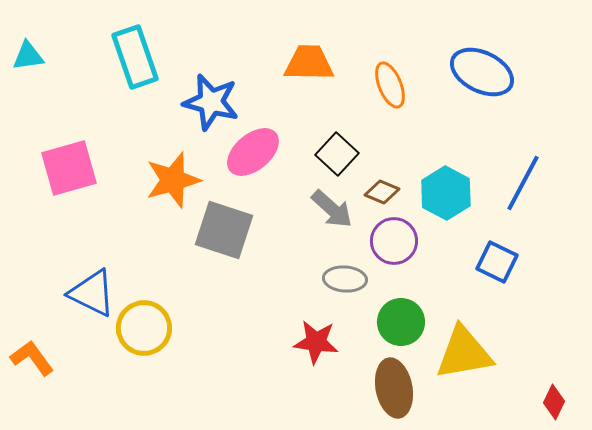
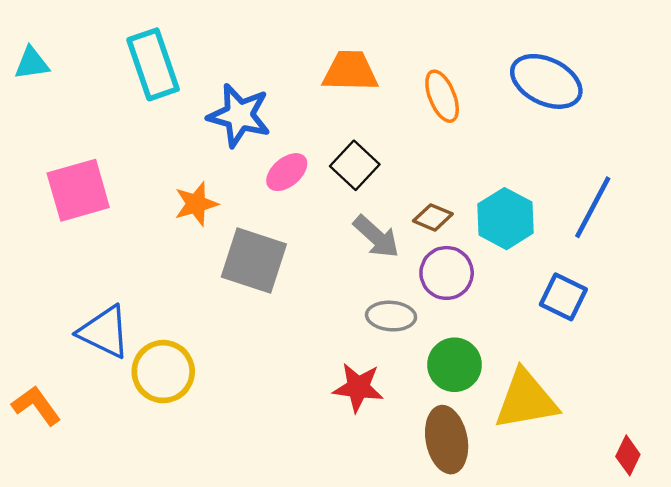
pink ellipse: (253, 152) -> (287, 172), size x0.7
black square: (337, 154) -> (355, 165), moved
orange star: (173, 180) -> (196, 204), size x0.7

